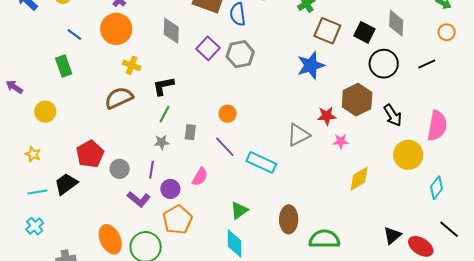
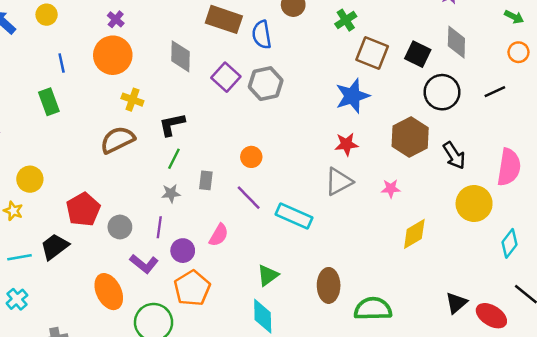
blue line: (74, 35) -> (62, 63), turned 42
yellow circle: (45, 112) -> (30, 179), moved
red star: (327, 116) -> (347, 144), moved
orange ellipse: (110, 239) -> (109, 292), moved

